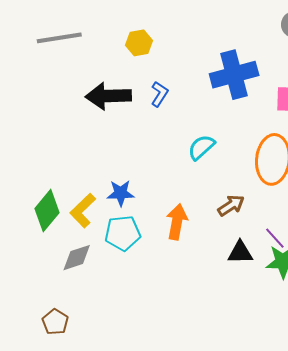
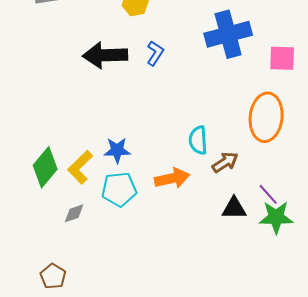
cyan semicircle: (201, 147) -> (198, 140), moved, turned -52
orange arrow: (177, 222) -> (172, 178), turned 68
gray diamond: (77, 258) -> (74, 213), size x0.7

